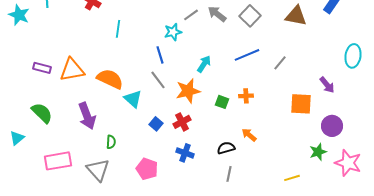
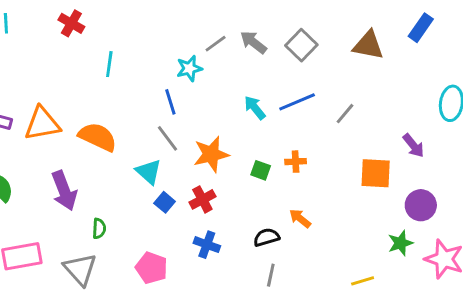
cyan arrow: (204, 64) -> (255, 108), moved, turned -72
cyan triangle: (133, 99) -> (149, 172), moved

